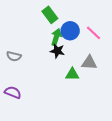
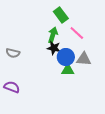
green rectangle: (50, 15) -> (61, 15), moved
blue circle: (70, 31) -> (66, 57), moved
pink line: (93, 33) -> (77, 33), moved

